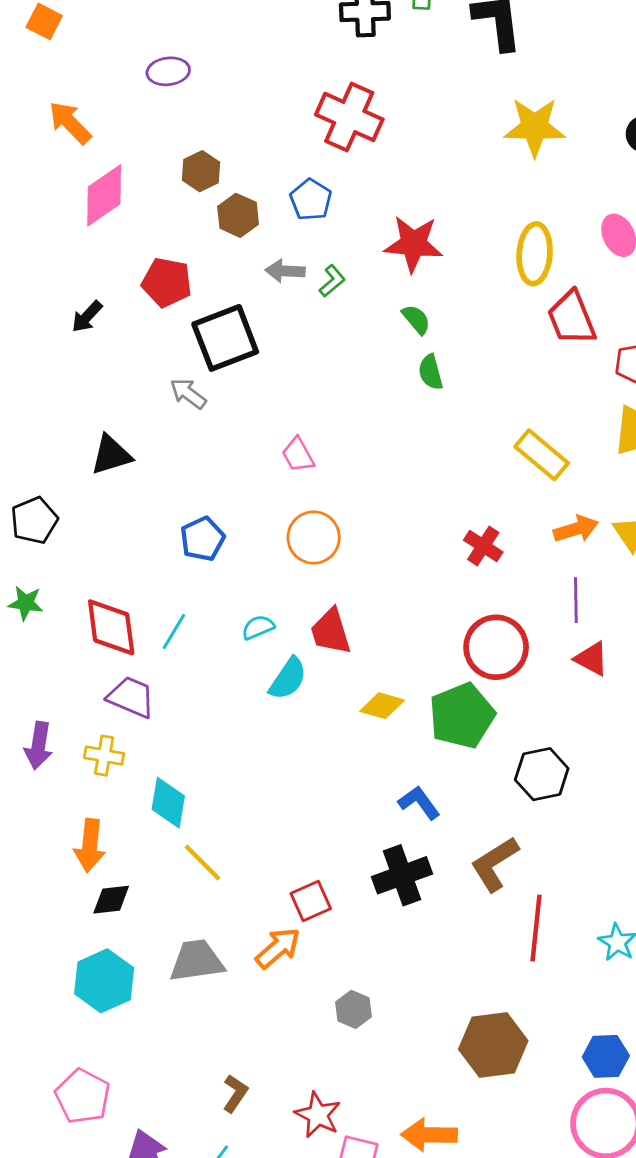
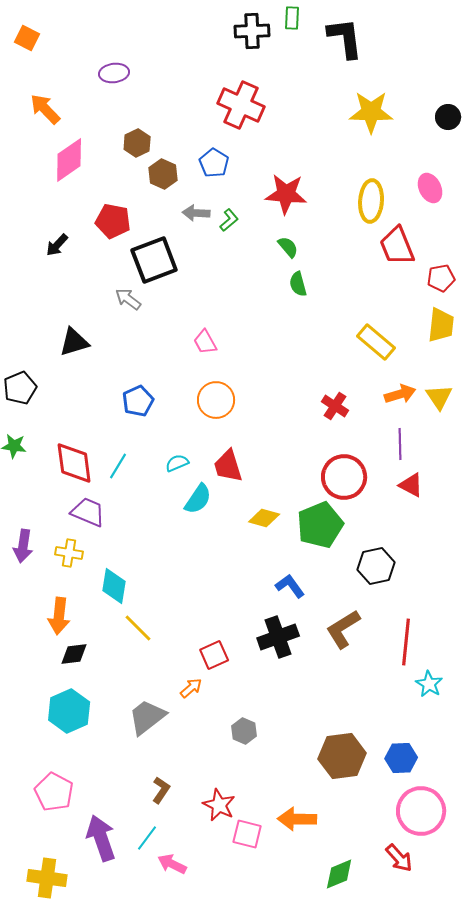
red line: (536, 928) -> (406, 642), moved
orange arrow: (278, 948) -> (191, 688), size x0.7
gray trapezoid: (197, 961) -> (147, 717), moved, turned -30
blue hexagon: (606, 1056) -> (401, 758), moved

